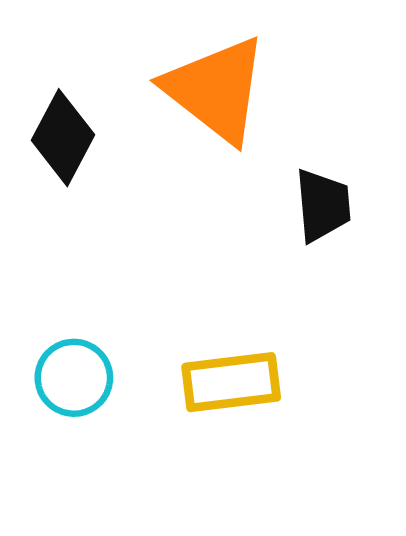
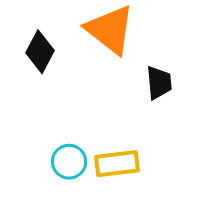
cyan circle: (74, 378) -> (69, 162), moved

